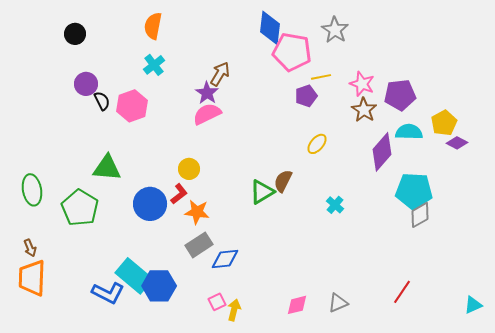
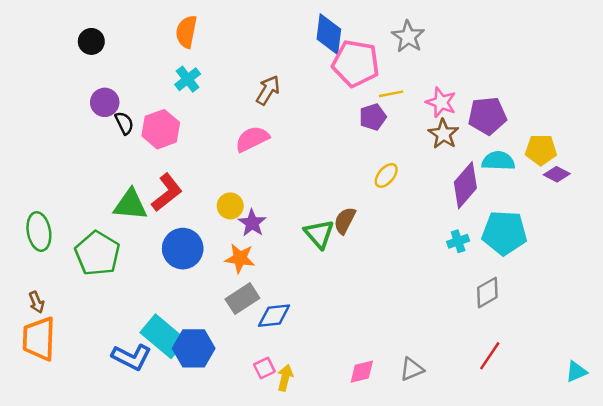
purple star: (207, 93) -> (252, 223), moved
yellow pentagon: (444, 123) -> (541, 150), turned 30
green triangle: (262, 192) -> (319, 234), turned -40
red L-shape: (179, 194) -> (167, 193), moved, size x1.5
cyan cross: (335, 205) -> (458, 241), moved, turned 30
gray diamond: (420, 215) -> (487, 292), moved

